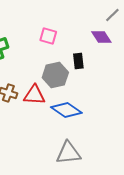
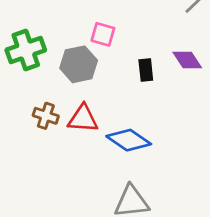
purple diamond: (101, 37) -> (187, 60), moved
gray hexagon: (55, 75) -> (79, 64), moved

